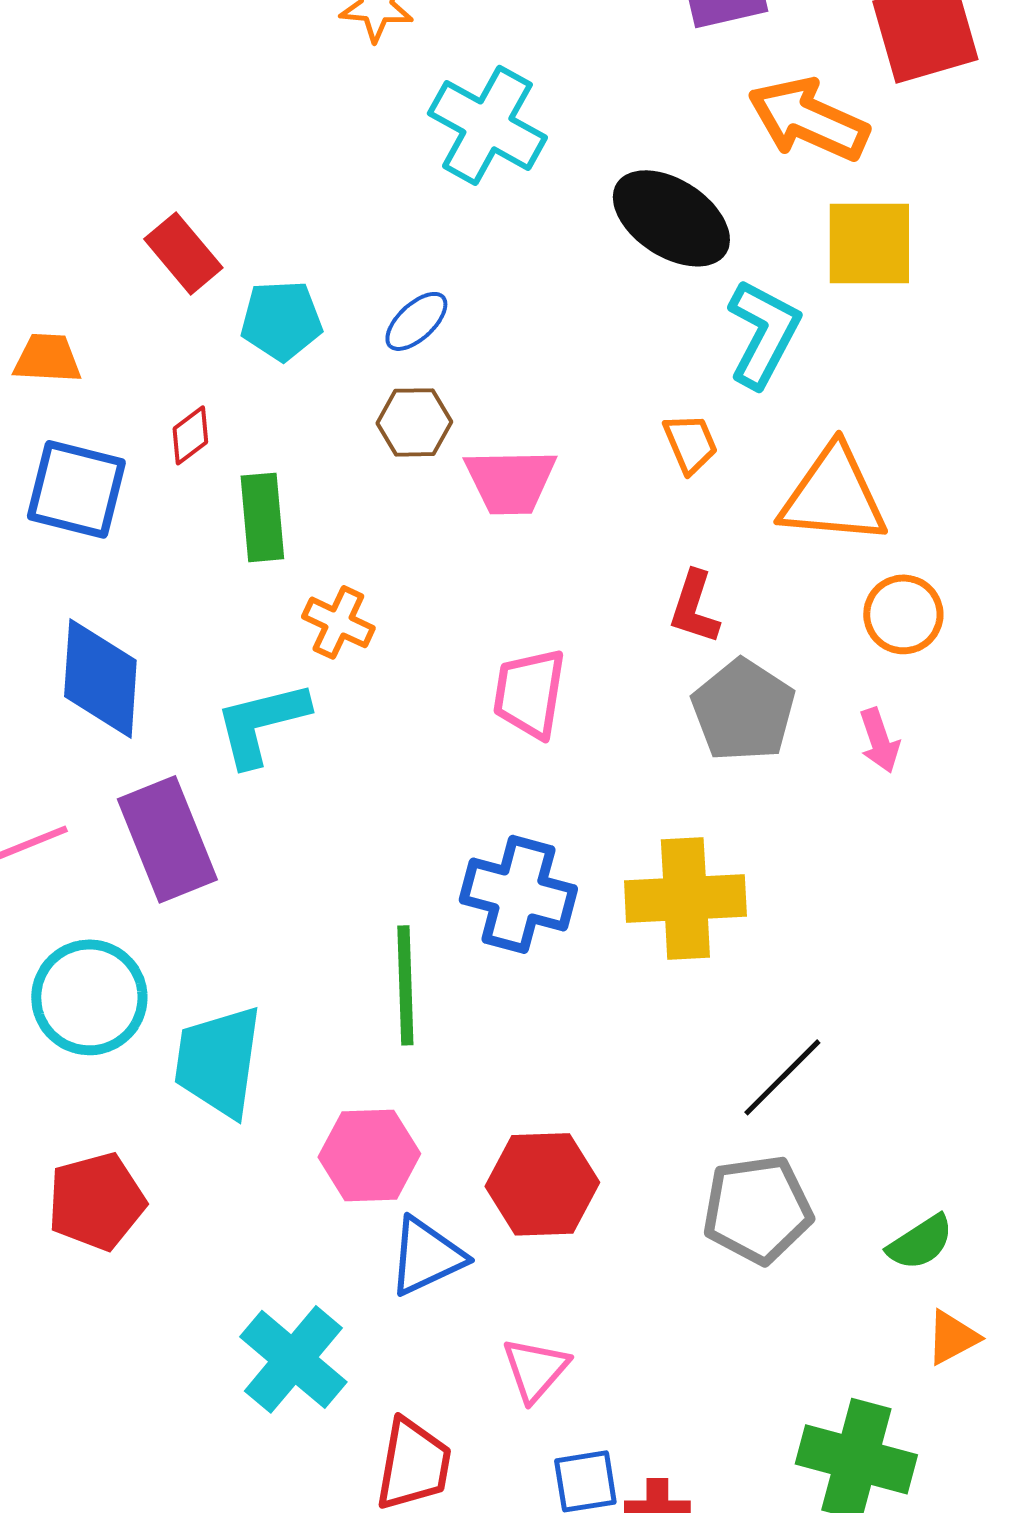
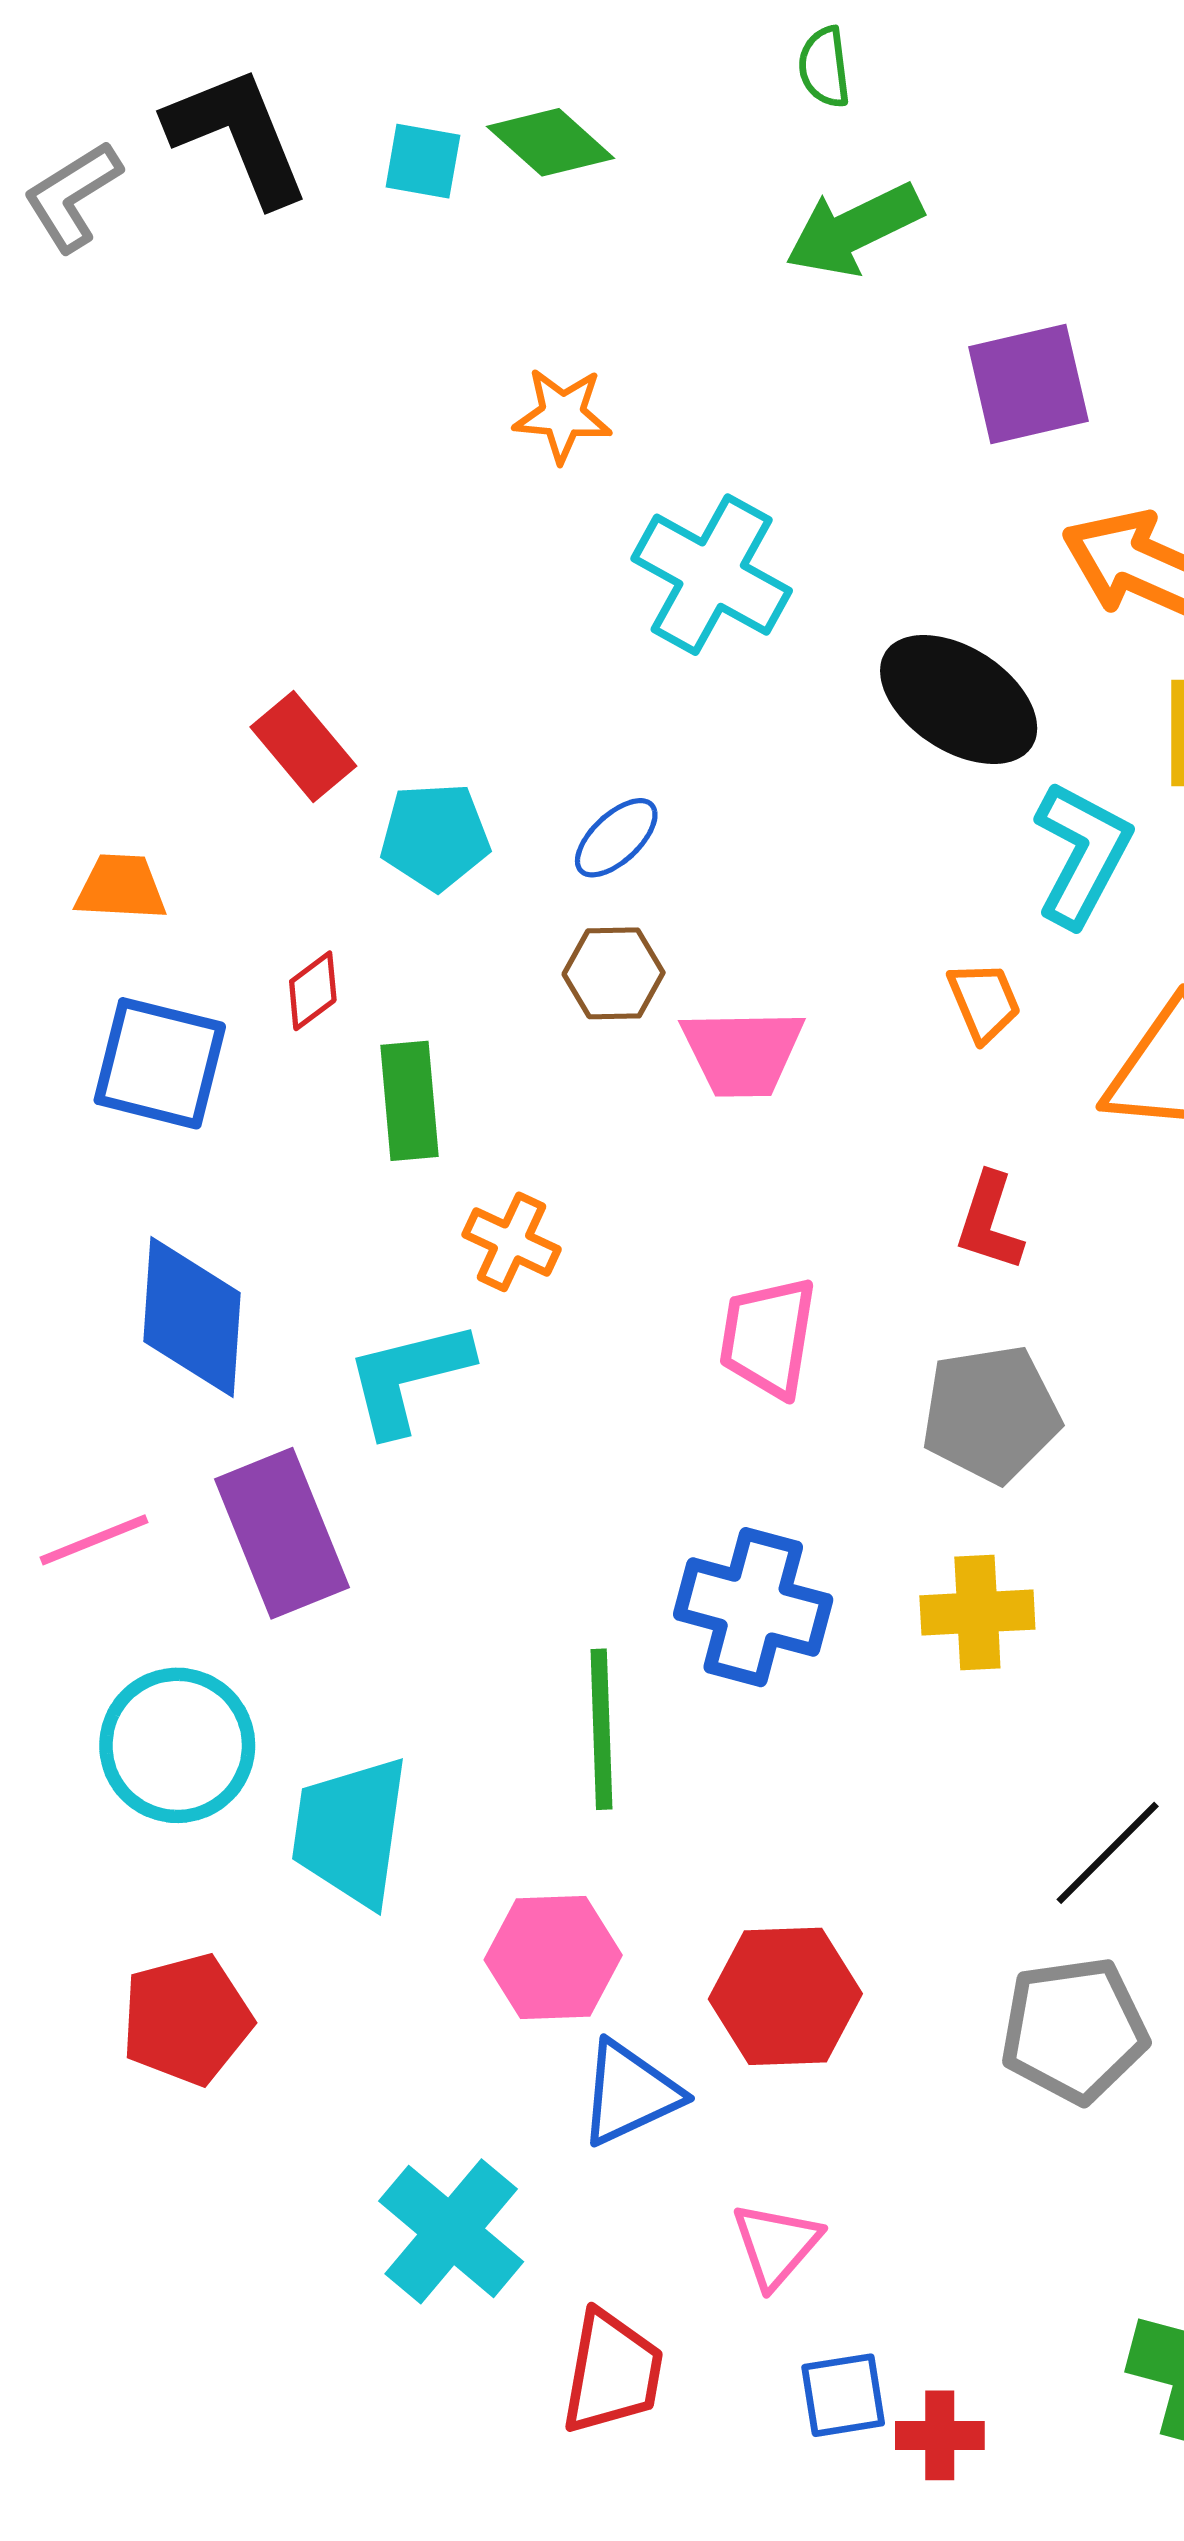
gray pentagon: (743, 710) -> (991, 1414), moved, turned 30
yellow cross: (685, 898) -> (977, 1612), size x0.7

